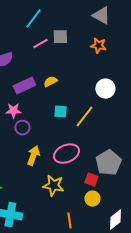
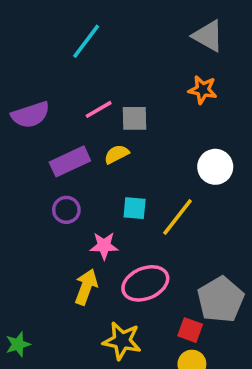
gray square: (60, 37) -> (135, 118), moved
pink line: (40, 44) -> (99, 109), moved
pink star: (13, 111) -> (104, 246), moved
purple circle: (22, 128) -> (66, 210), moved

